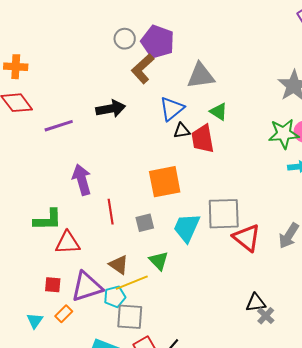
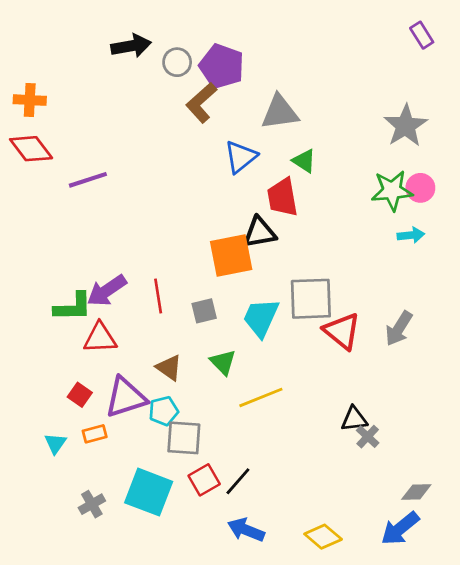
black arrow: (111, 109) -> (131, 46), moved
black triangle: (182, 131) -> (260, 232), moved, size x1.5
purple arrow: (82, 180) -> (107, 291), moved, turned -108
yellow line: (132, 283) -> (261, 397), moved
red square: (53, 285) -> (80, 395), turned 30
orange rectangle: (64, 314) -> (95, 434), turned 30

